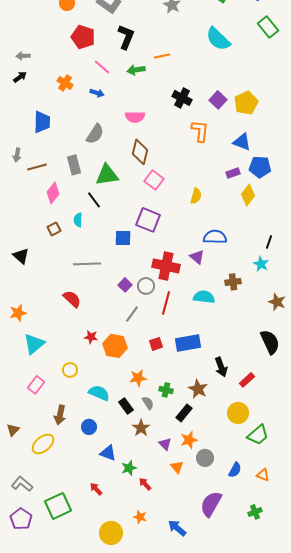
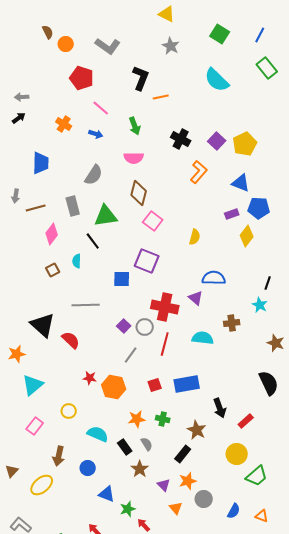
black L-shape: (126, 37) -> (141, 78), moved
green arrow: (136, 70) -> (135, 126), moved, turned -102
orange L-shape: (200, 131) -> (199, 172), turned 35
black triangle: (21, 256) -> (43, 325), moved, size x1.5
green cross: (166, 390) -> (163, 419), moved

